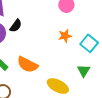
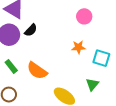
cyan square: (89, 43) -> (101, 58), turned -30

